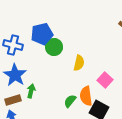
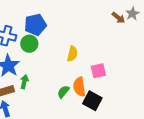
green circle: (54, 47) -> (29, 44), moved
pink square: (105, 80) -> (98, 71), turned 35

